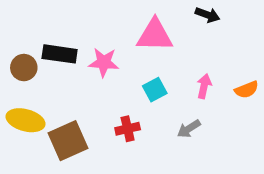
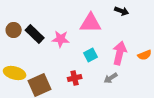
black rectangle: (60, 54) -> (35, 34), turned 36
brown circle: (24, 68) -> (14, 30), moved
pink arrow: (204, 86) -> (120, 53), size x1.6

